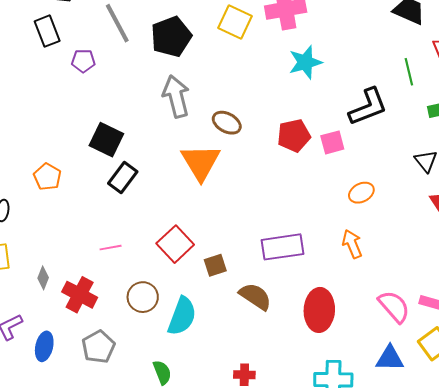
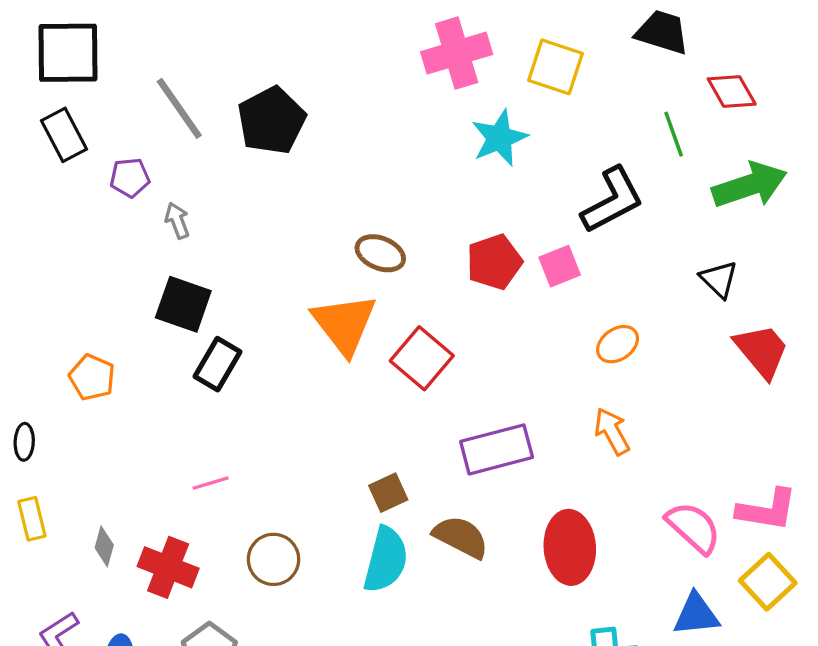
yellow square: (235, 22) -> (556, 67), moved
gray arrow: (176, 96) -> (177, 221), moved, size x0.5
red square: (175, 244) -> (422, 358), moved
cyan semicircle: (182, 316) -> (386, 560), moved

